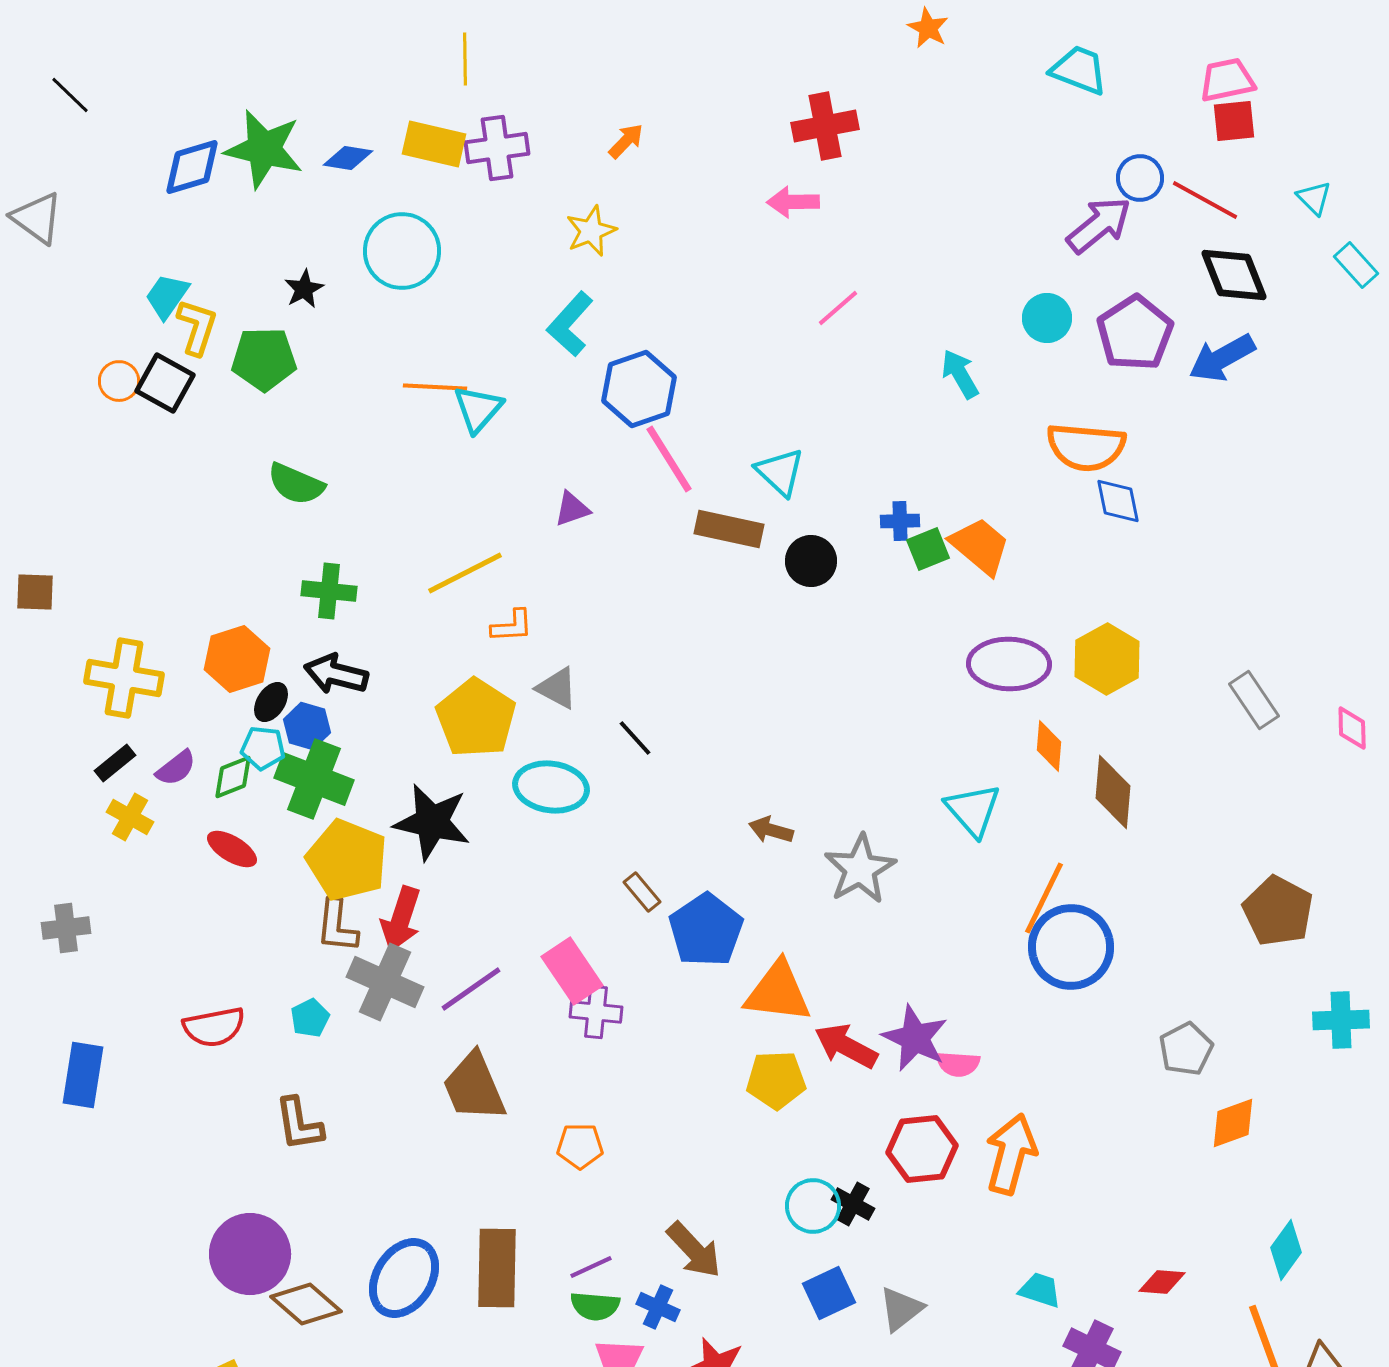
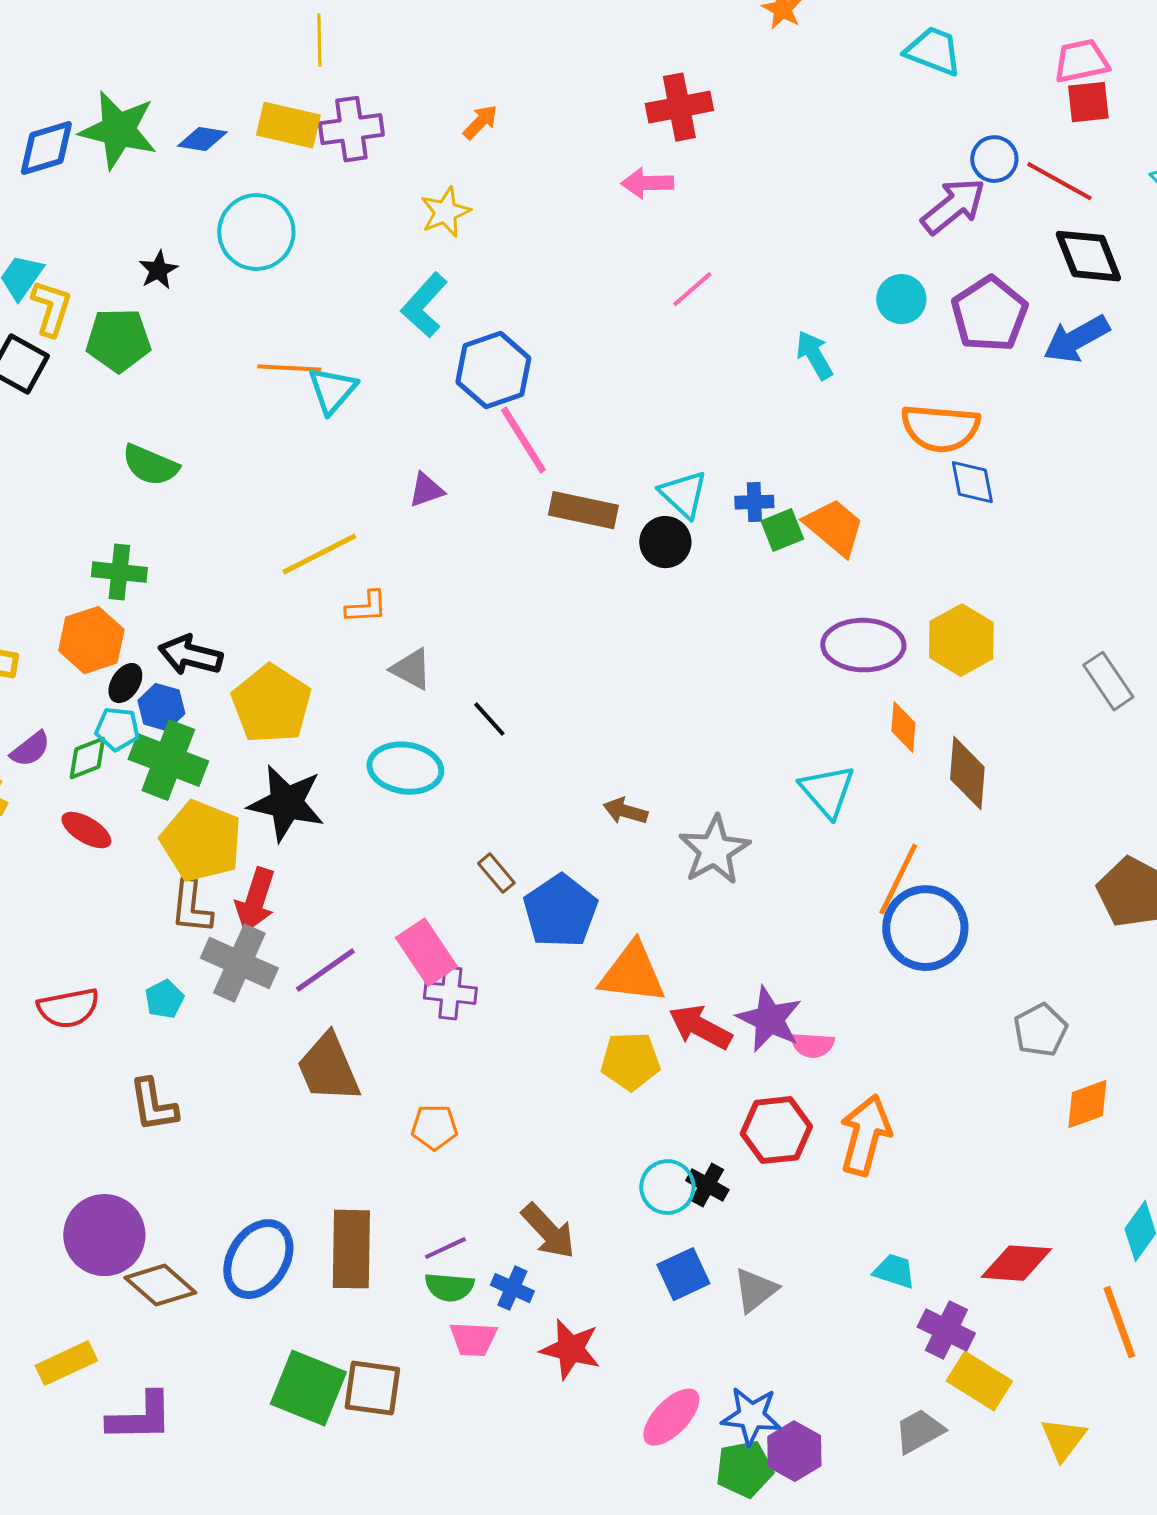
cyan triangle: (780, 472) -> (683, 494), moved
green cross: (329, 591) -> (119, 572), moved
yellow pentagon: (476, 718) -> (271, 704), moved
red diamond: (1162, 1282) -> (1016, 1263), size x1.5

